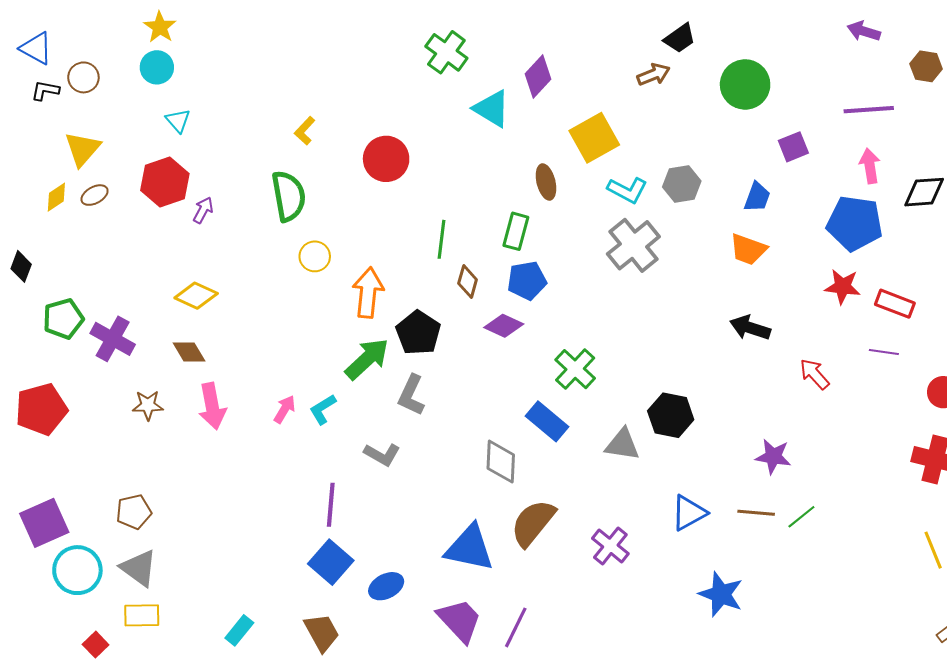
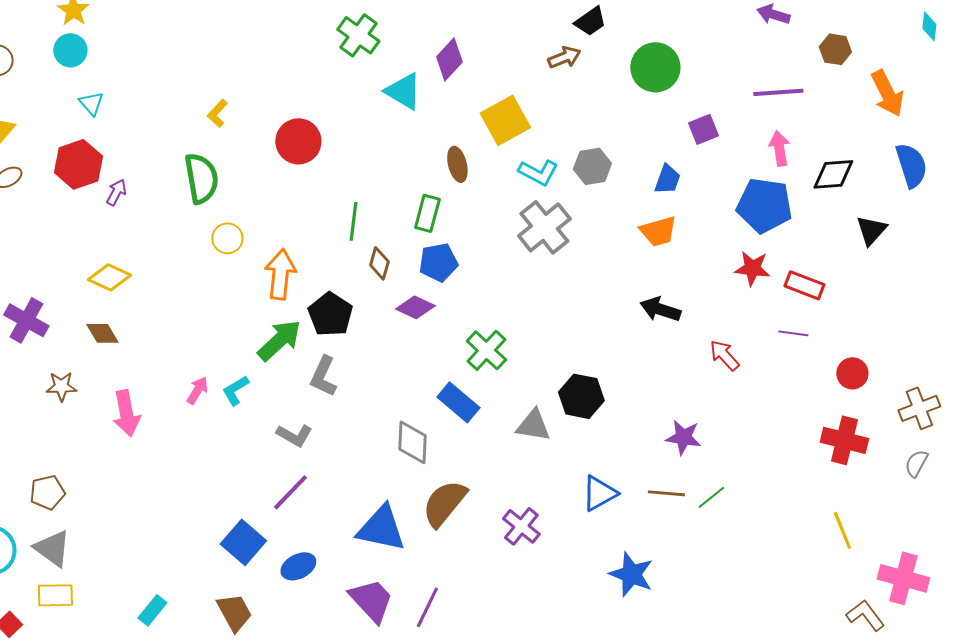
orange trapezoid: (748, 249) -> (658, 231), turned -36
pink arrow: (212, 406) -> (126, 413), moved
purple line: (331, 505) -> (290, 492), moved, turned 39

